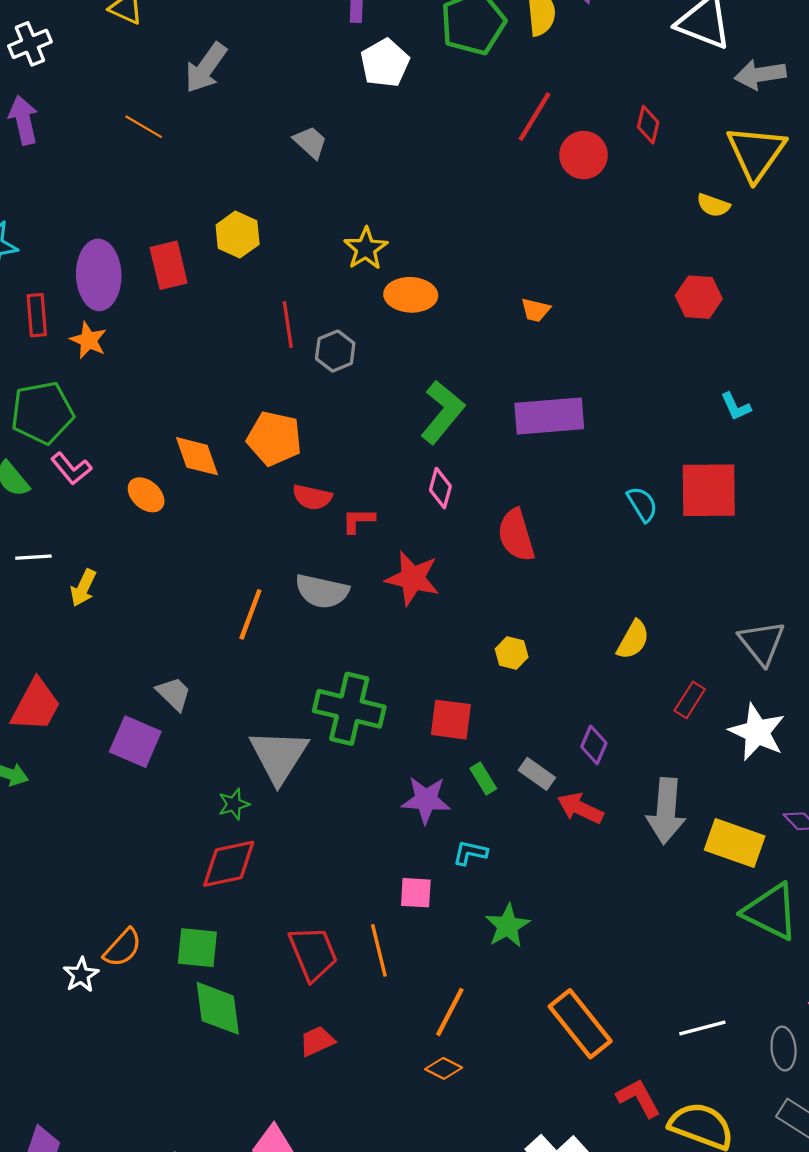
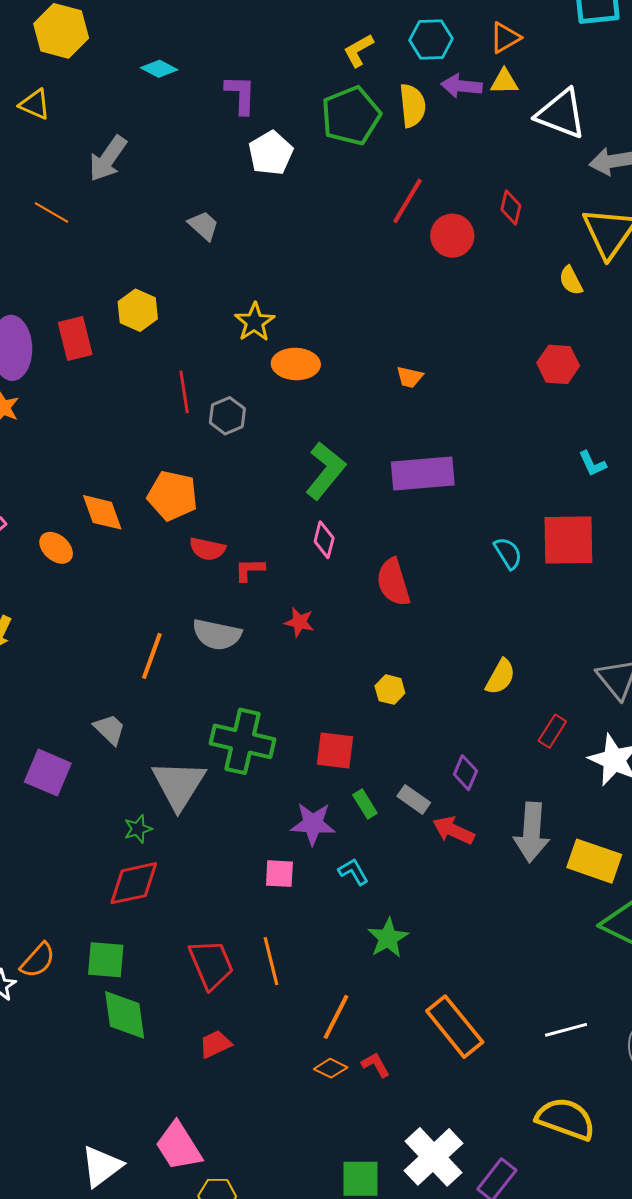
yellow semicircle: (713, 205) -> (571, 281), turned 44
red star: (413, 578) -> (299, 622), size x0.6
gray trapezoid: (174, 694) -> (110, 729), moved
cyan L-shape: (470, 853) -> (353, 872), turned 48
pink square: (416, 893) -> (279, 874), moved
red L-shape: (638, 1098) -> (376, 1065), moved, size x0.7

